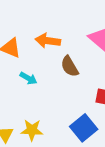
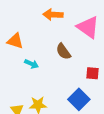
orange arrow: (48, 41) -> (53, 15), moved

